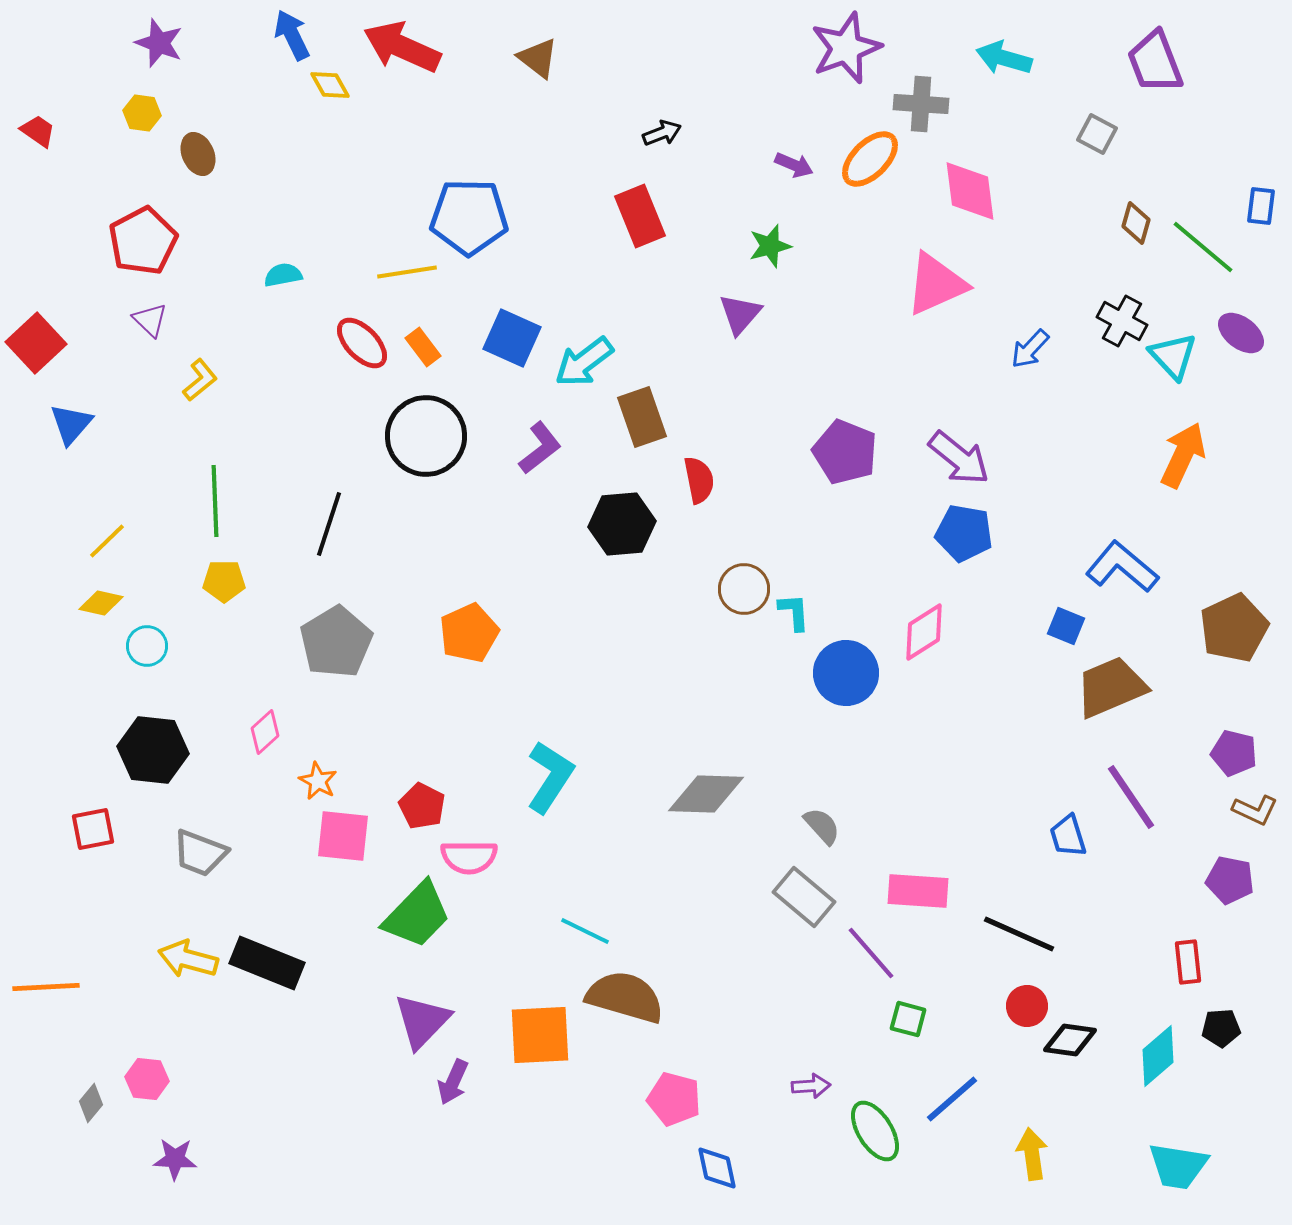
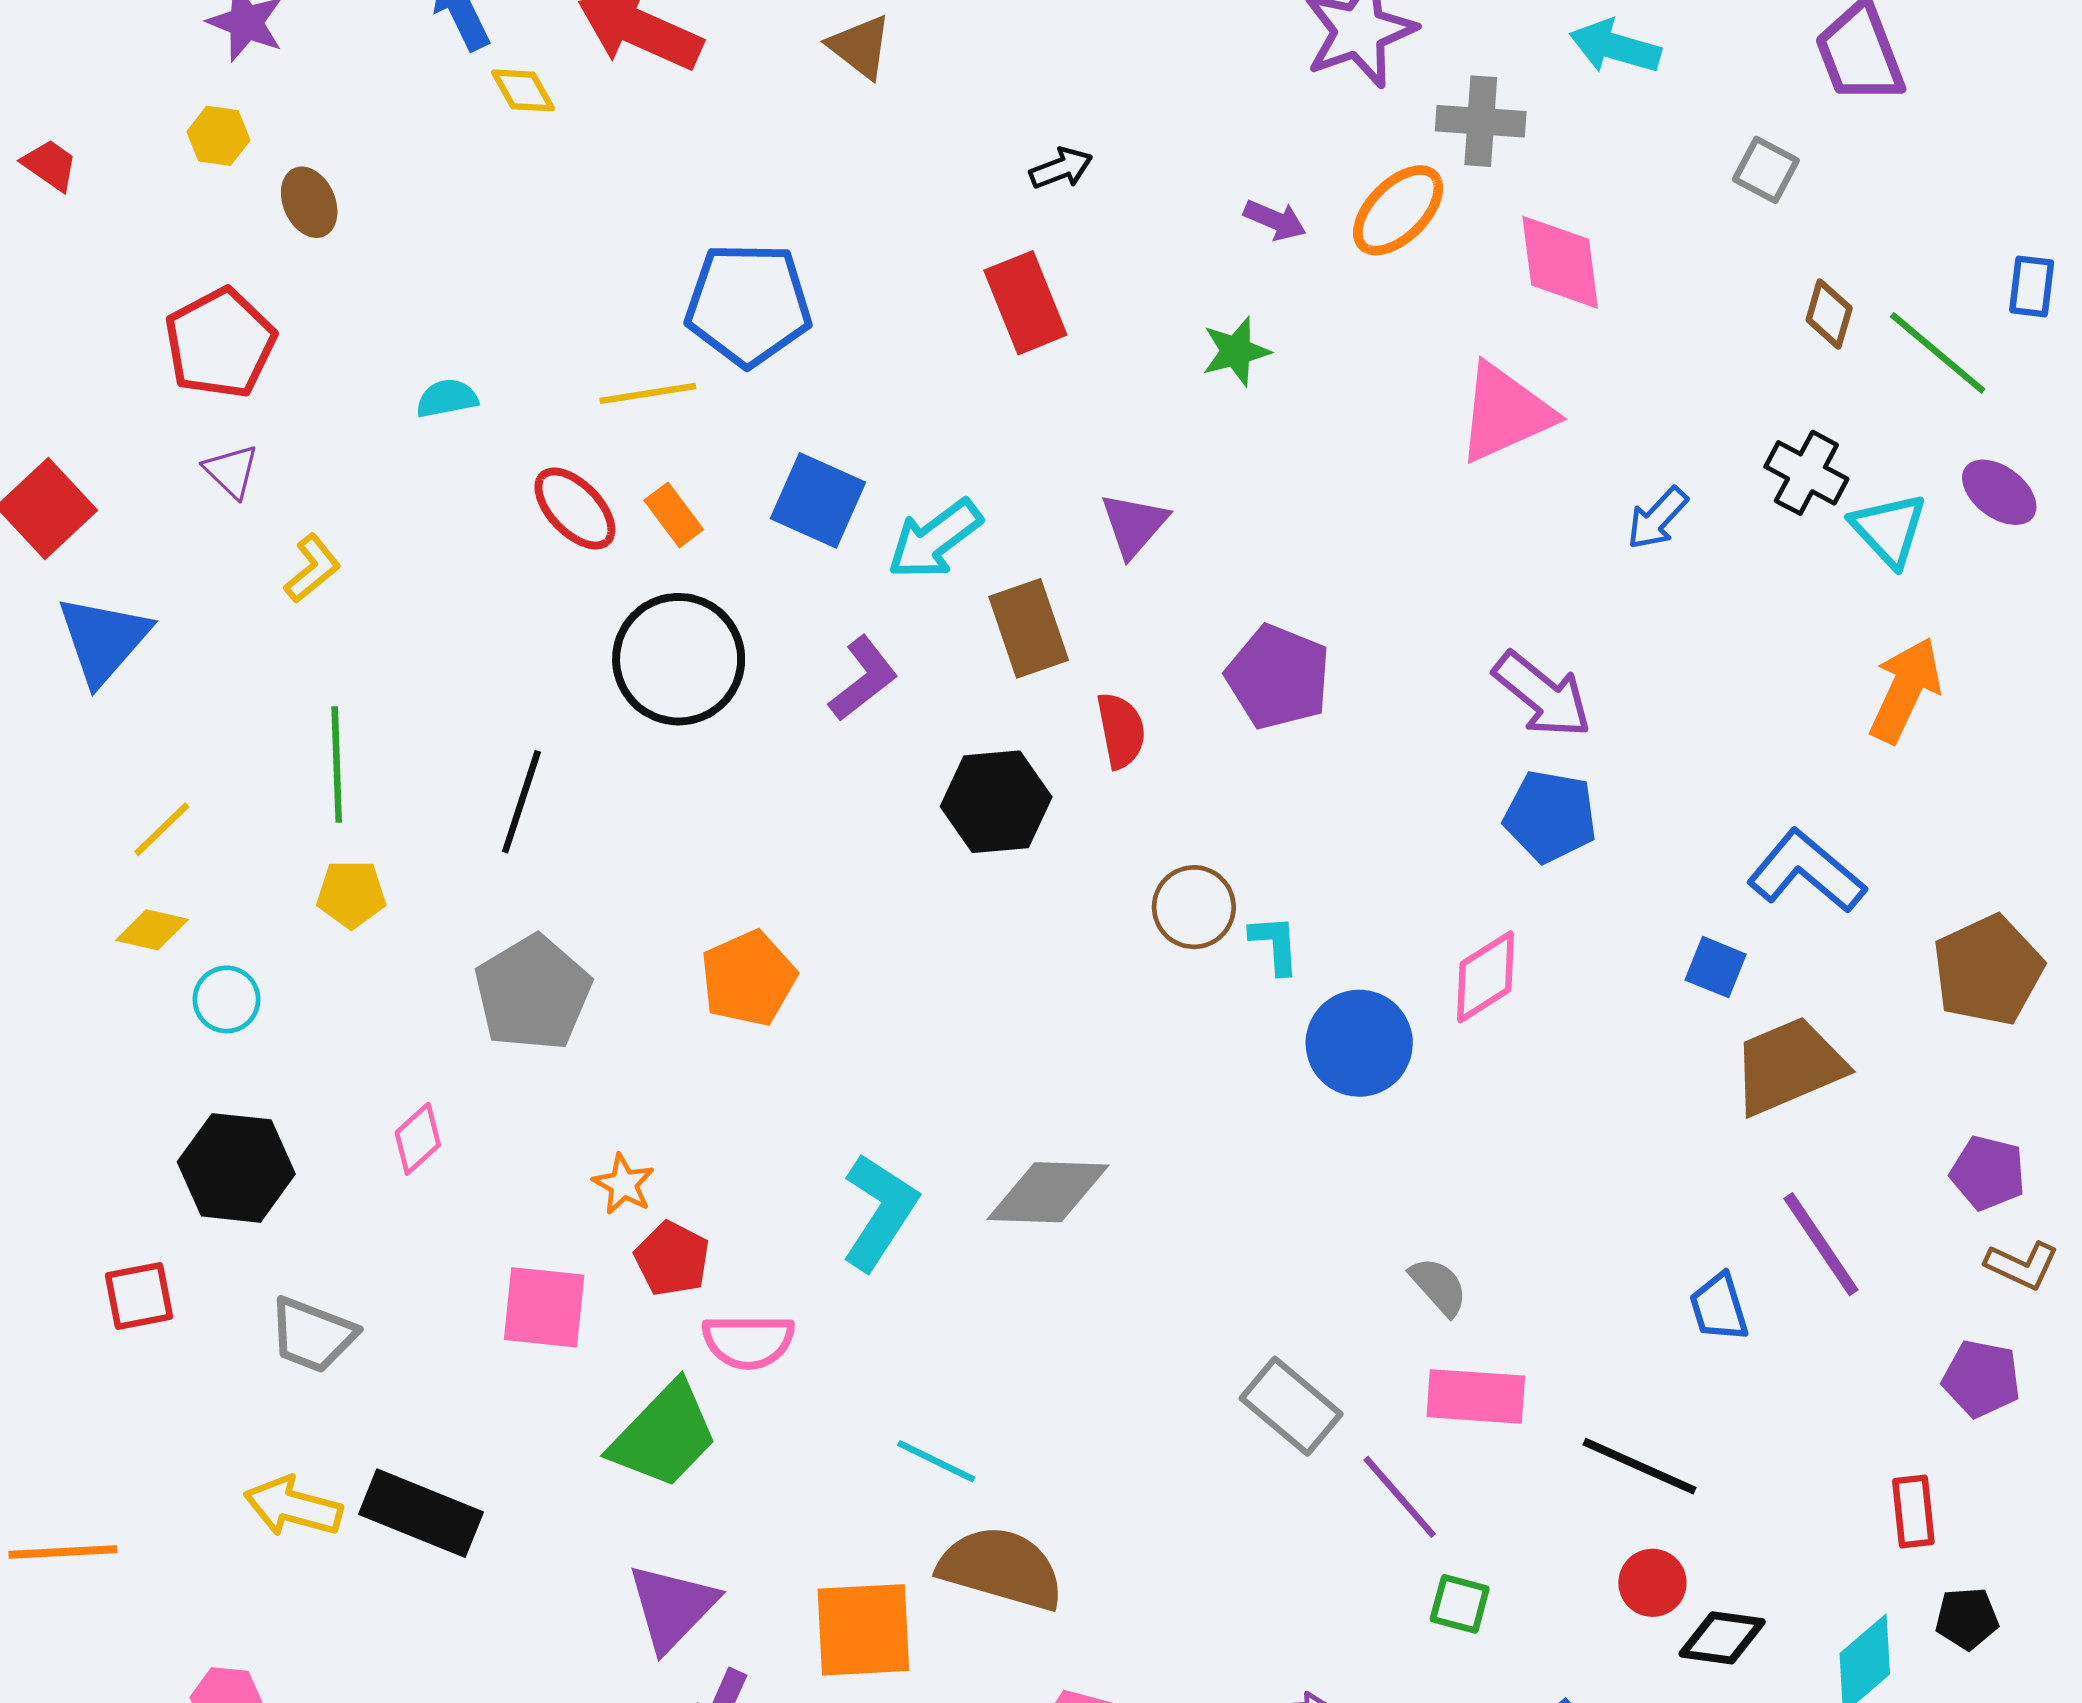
purple triangle: (740, 314) -> (1134, 525), moved
blue triangle: (71, 424) -> (103, 640), size x1.4
purple pentagon: (845, 452) -> (1278, 677), moved
orange star: (318, 781) -> (624, 1184), moved
gray diamond: (706, 794) -> (1048, 1192), moved
gray semicircle: (822, 826) -> (1439, 1286), moved

